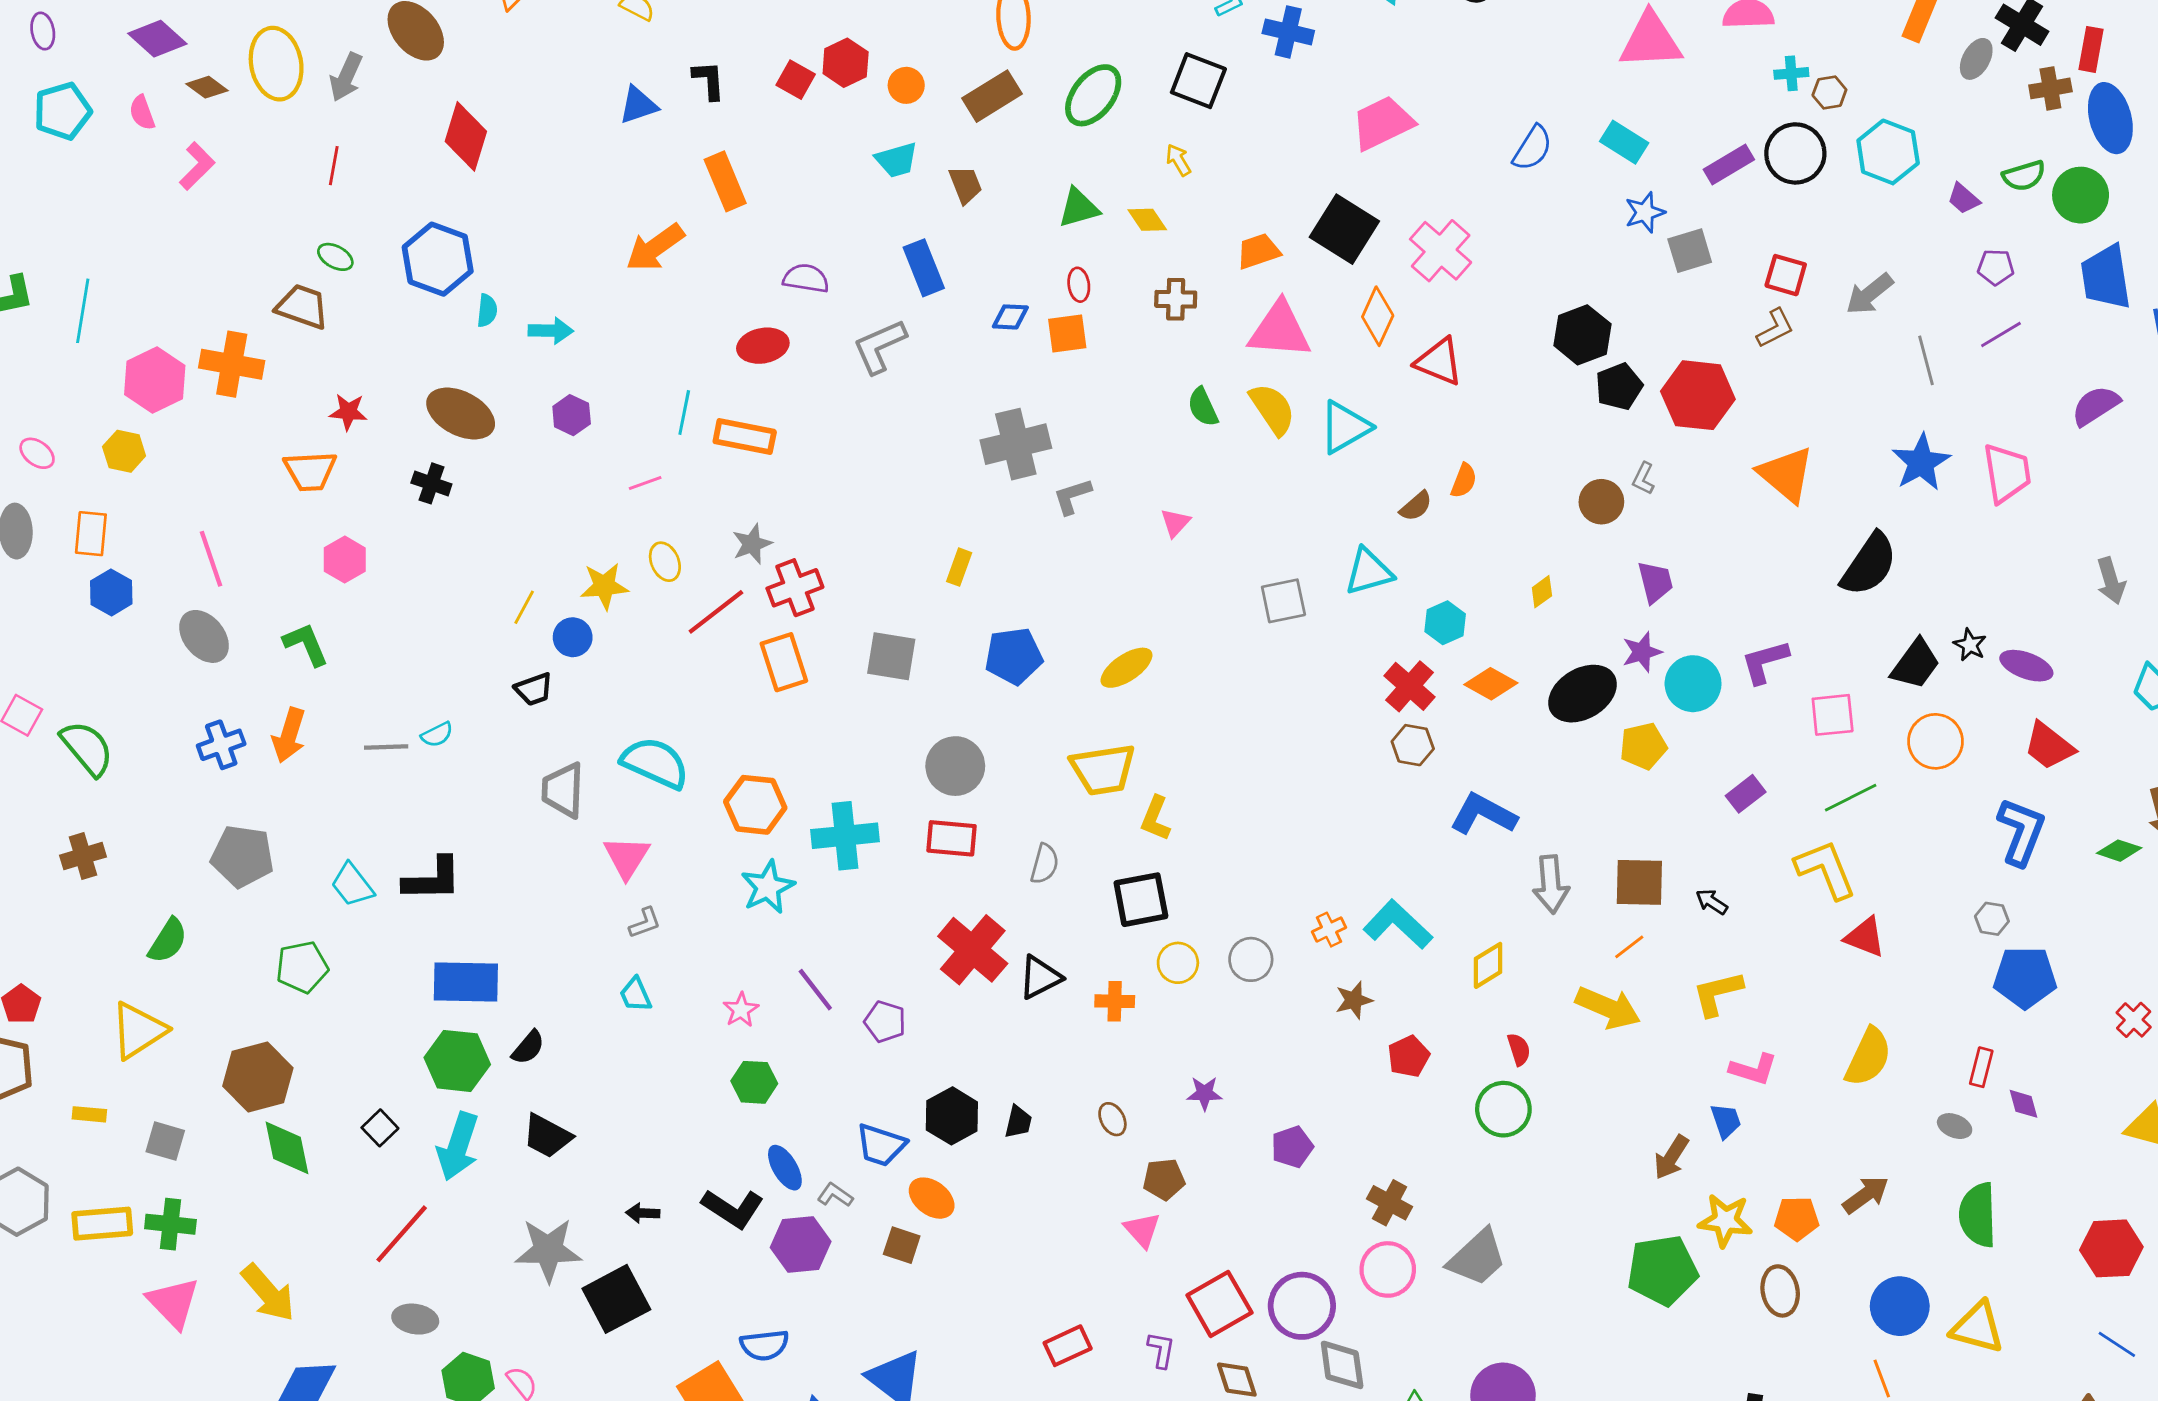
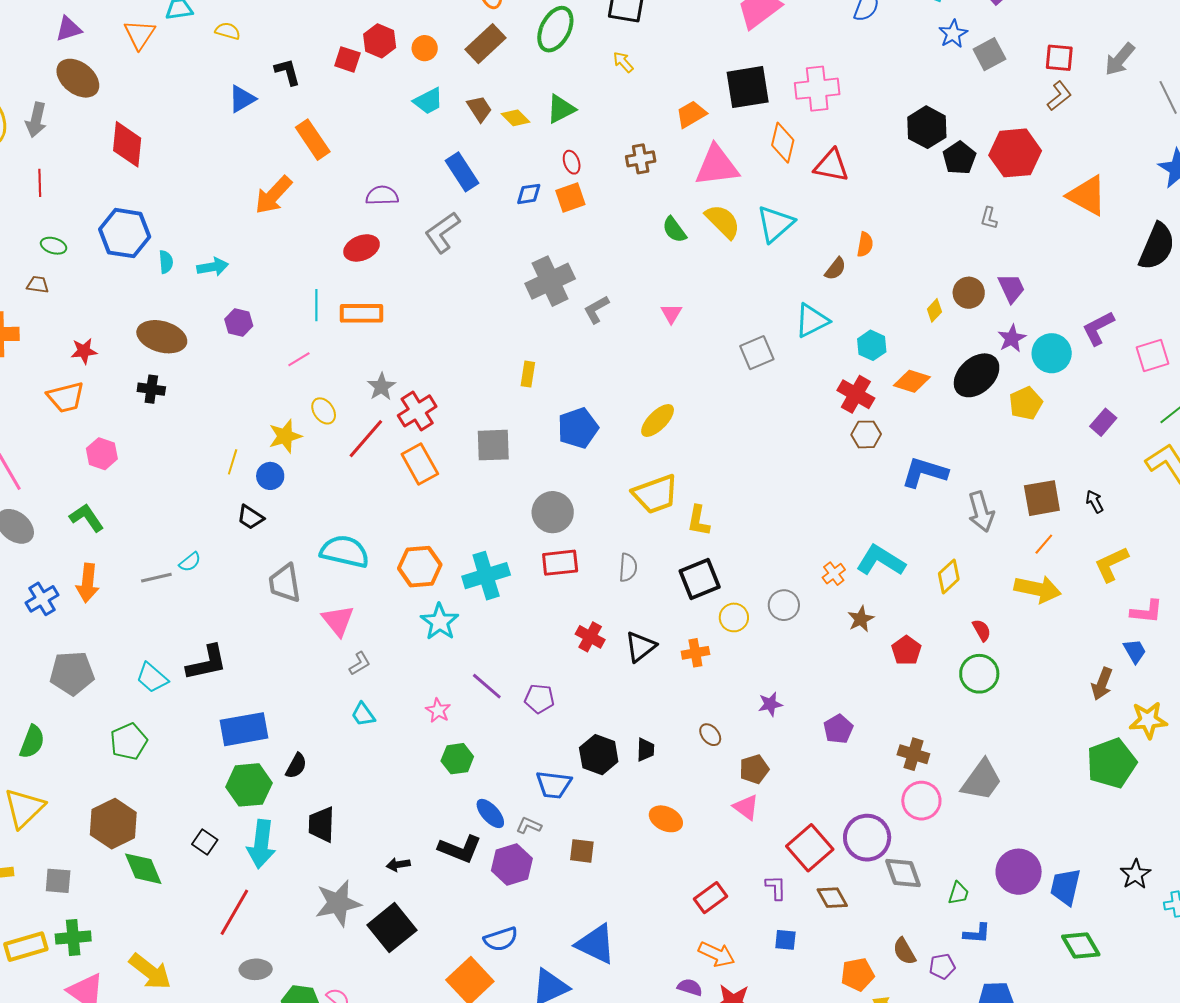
yellow diamond: (1147, 220) -> (516, 118), moved
black square: (1344, 229) -> (748, 87), turned -30
pink cross: (1441, 251) -> (817, 89), turned -36
brown trapezoid: (302, 307) -> (38, 285), size x0.6
brown circle: (1601, 502) -> (969, 293), moved
black trapezoid: (534, 689) -> (251, 517), turned 64
black arrow: (1712, 902) -> (1095, 502), turned 40
red cross: (973, 950) -> (590, 637), size x0.6
black trapezoid: (547, 1136) -> (322, 824), turned 75
orange ellipse: (932, 1198) -> (666, 819), moved

